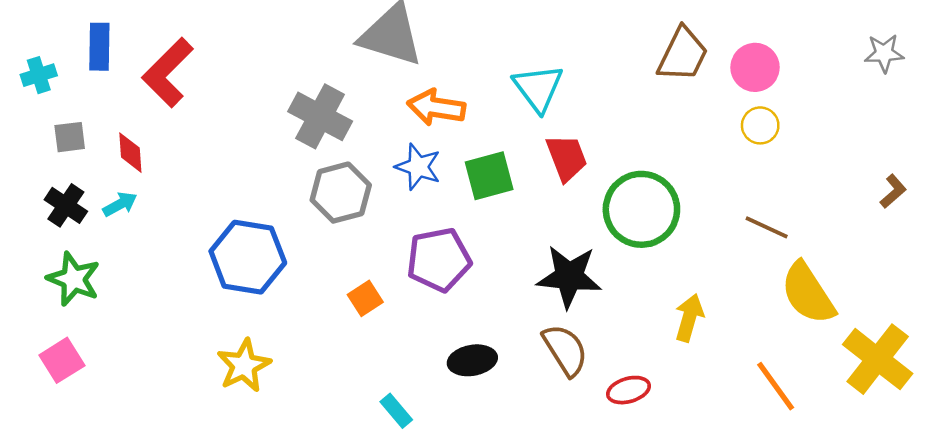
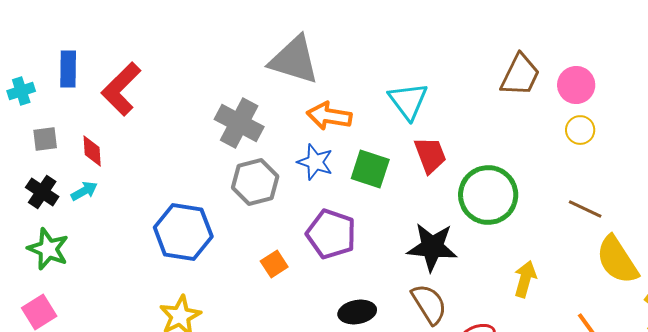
green square: (489, 176) -> (370, 169), turned 33
purple pentagon: (439, 260) -> (331, 234), turned 30

